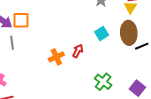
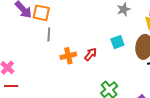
gray line: (12, 43) -> (49, 34), moved

